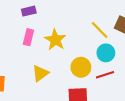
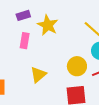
yellow star: (55, 40) -> (48, 25), moved

